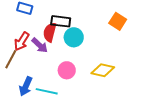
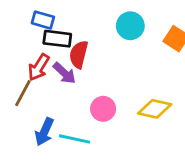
black rectangle: (61, 21) -> (57, 39), moved
cyan circle: (74, 37) -> (130, 26), moved

